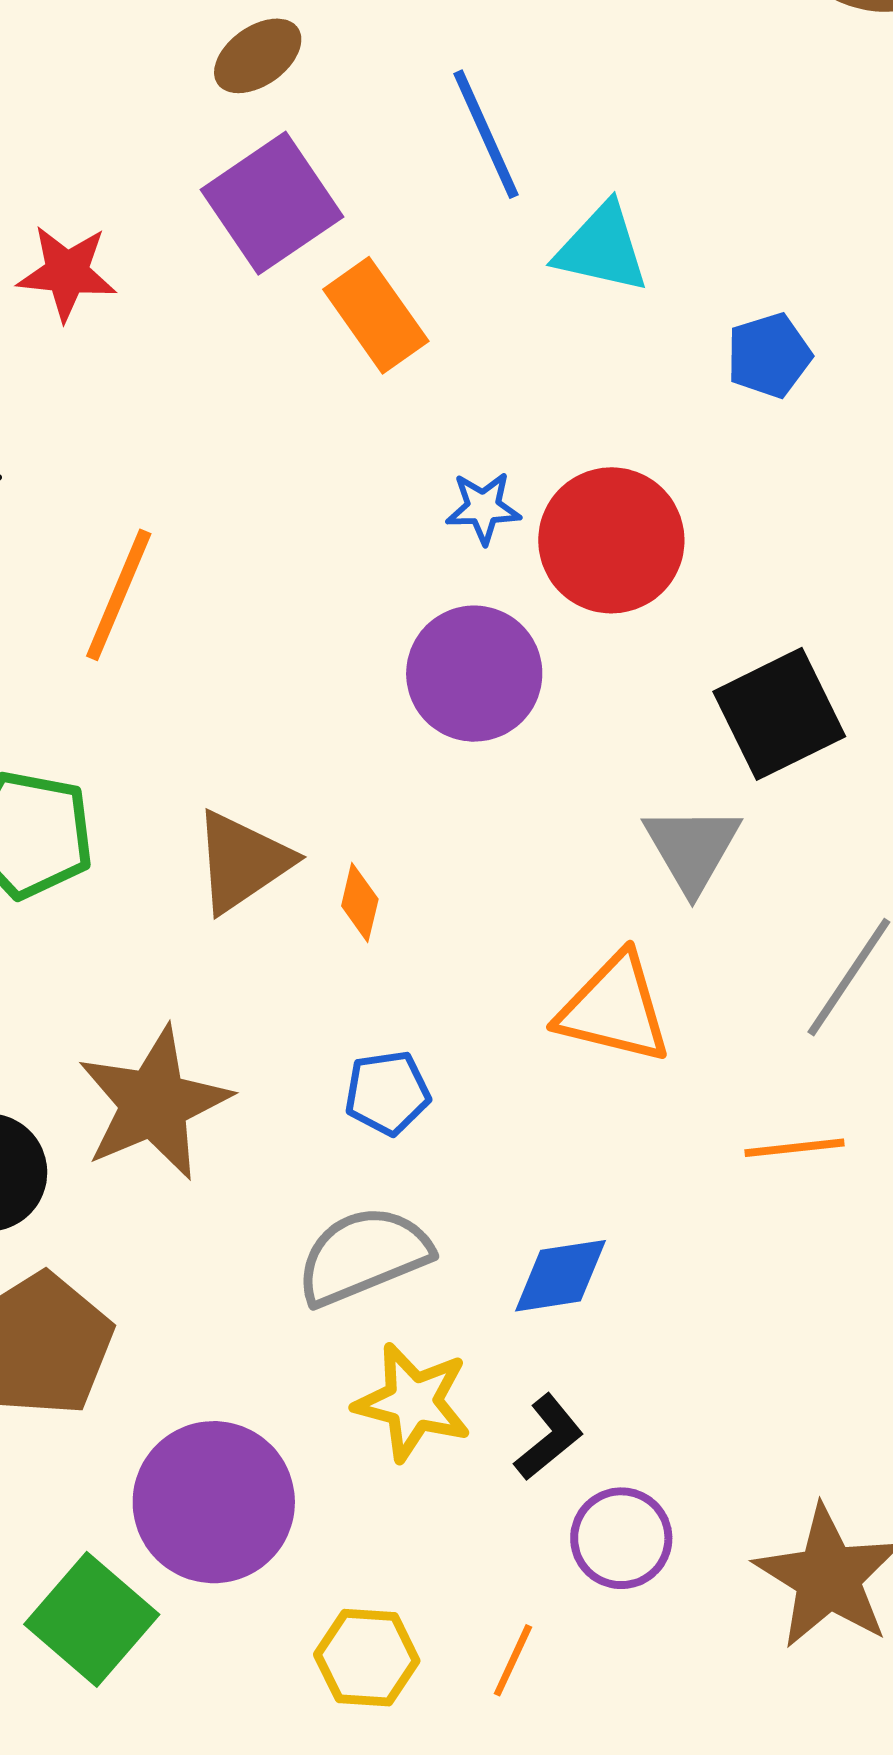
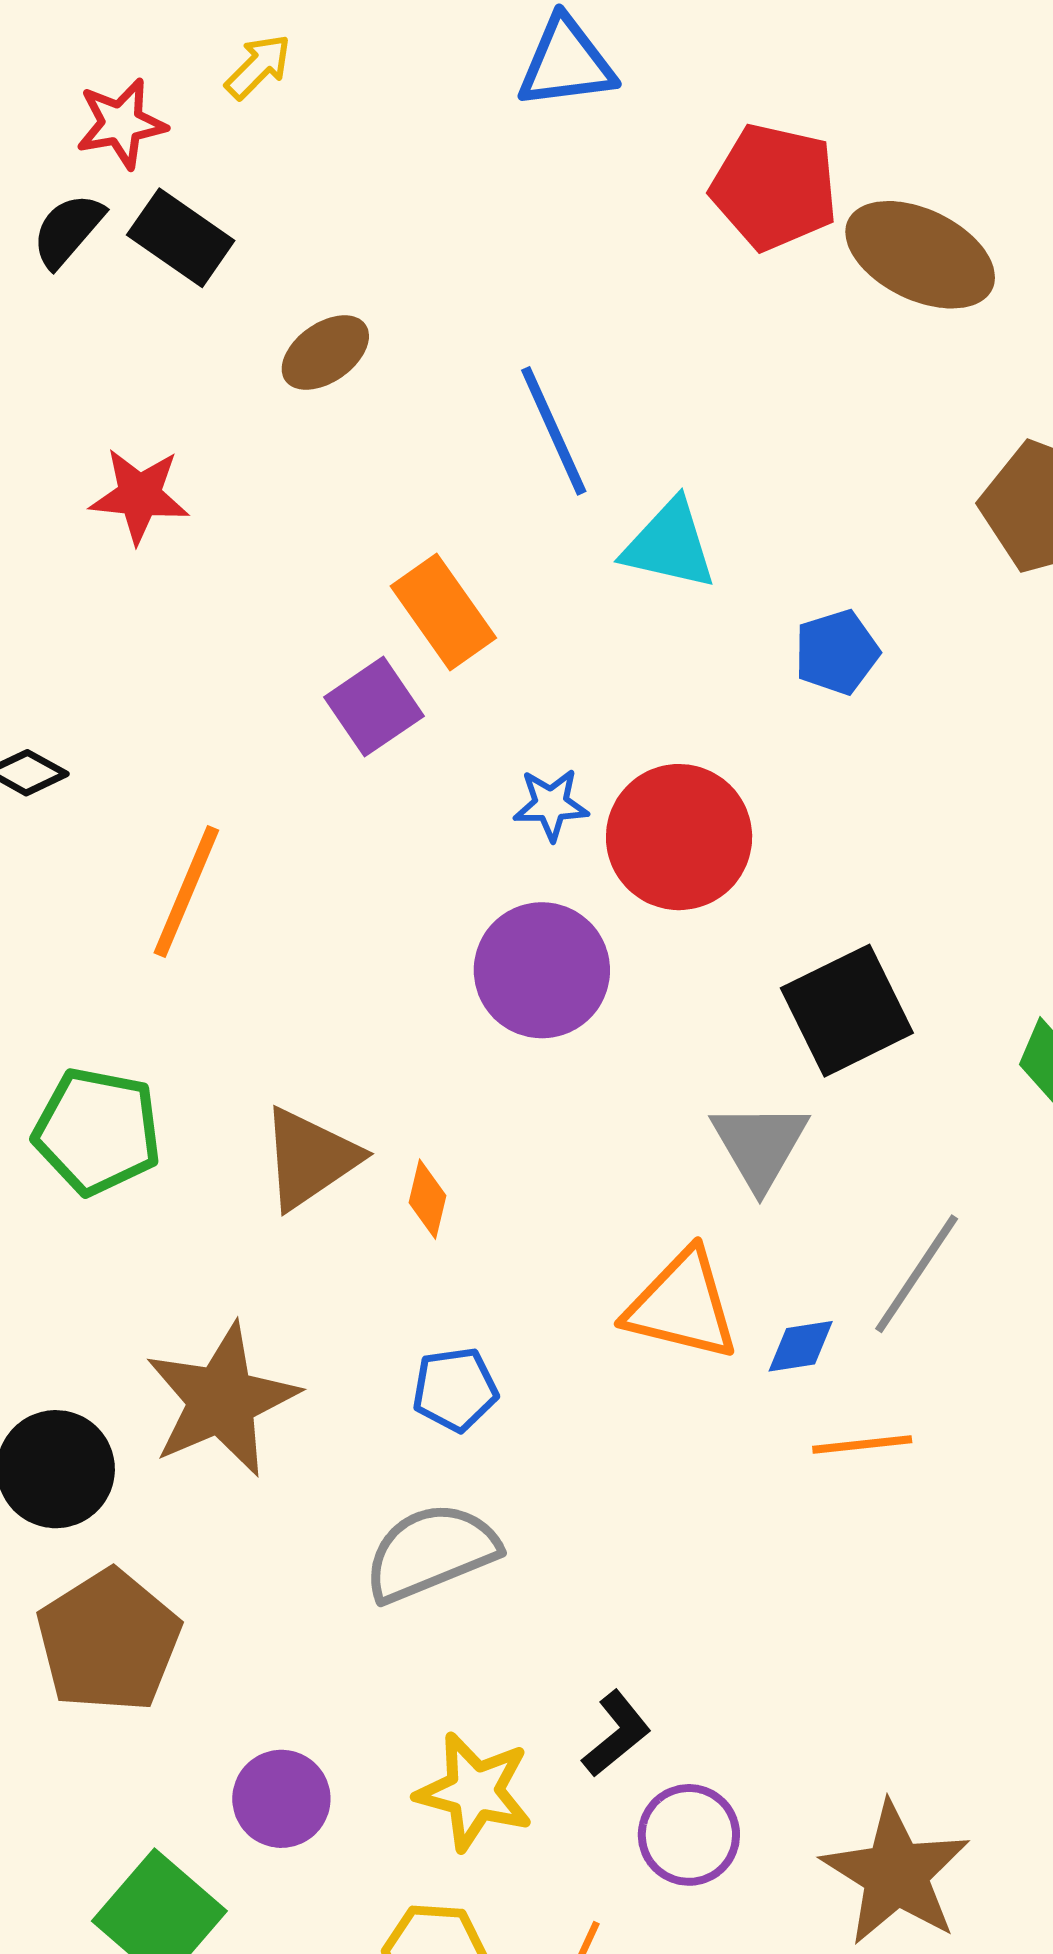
purple square: (272, 203) -> (374, 707), moved, size x0.7
red star: (67, 273) -> (139, 496), moved
blue diamond: (561, 1276) -> (801, 1346), moved, size x0.7
yellow star: (413, 1402) -> (474, 1792), moved
purple circle: (214, 1502) -> (281, 1799), size x0.6

